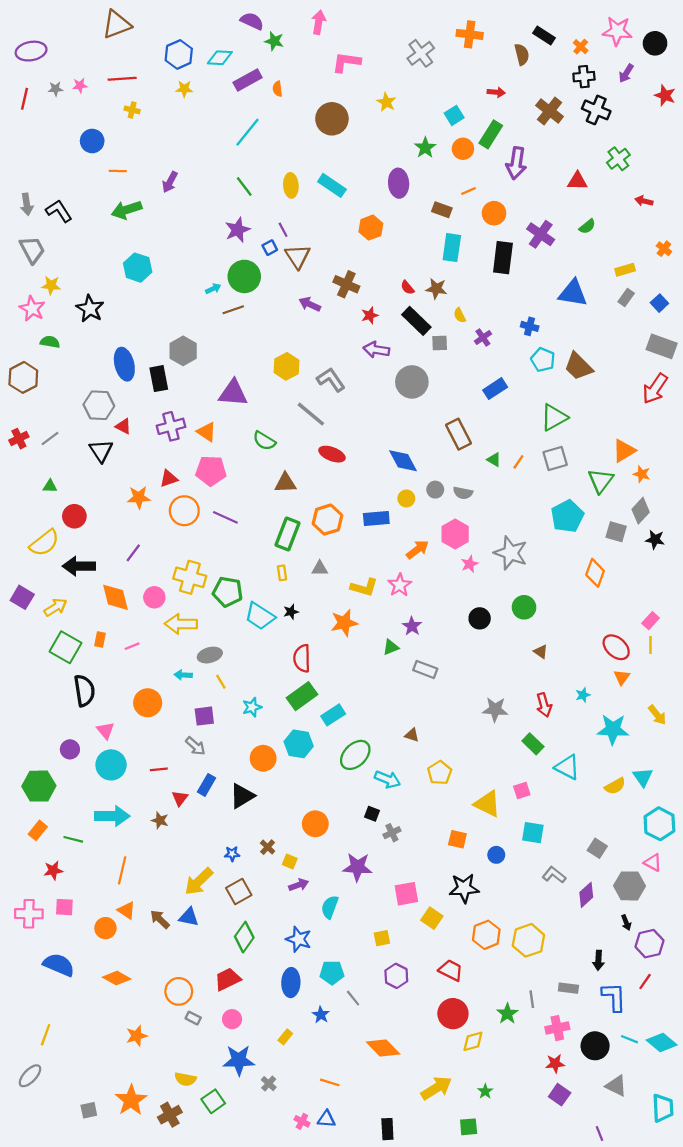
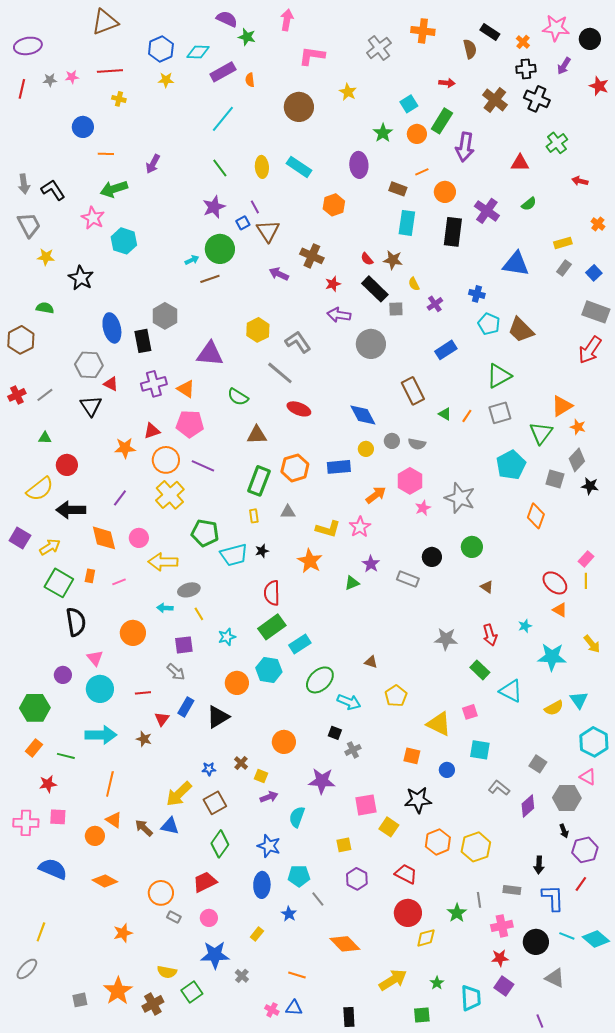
pink star: (32, 309) -> (93, 218), moved
yellow cross: (190, 577) -> (170, 495), moved, turned 32
cyan trapezoid: (260, 616) -> (234, 555), turned -48
orange star: (344, 623) -> (310, 561), turned -30
gray rectangle: (425, 669) -> (408, 579), moved
orange triangle: (622, 677) -> (560, 610), turned -35
cyan trapezoid: (663, 1108) -> (471, 998), moved

